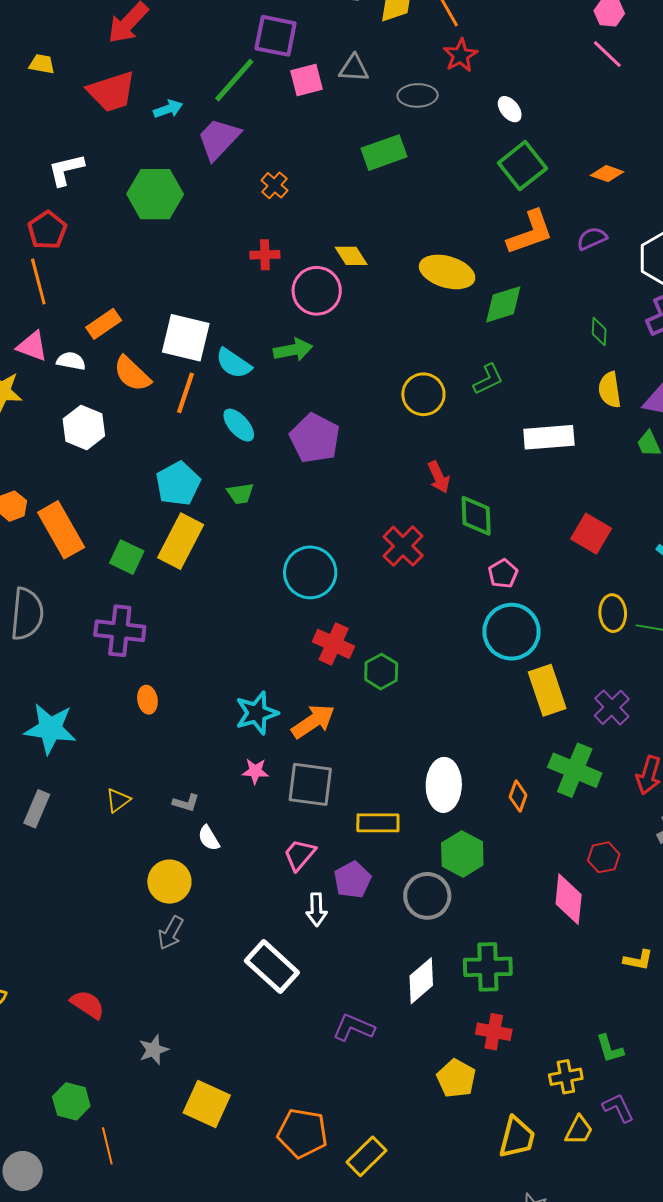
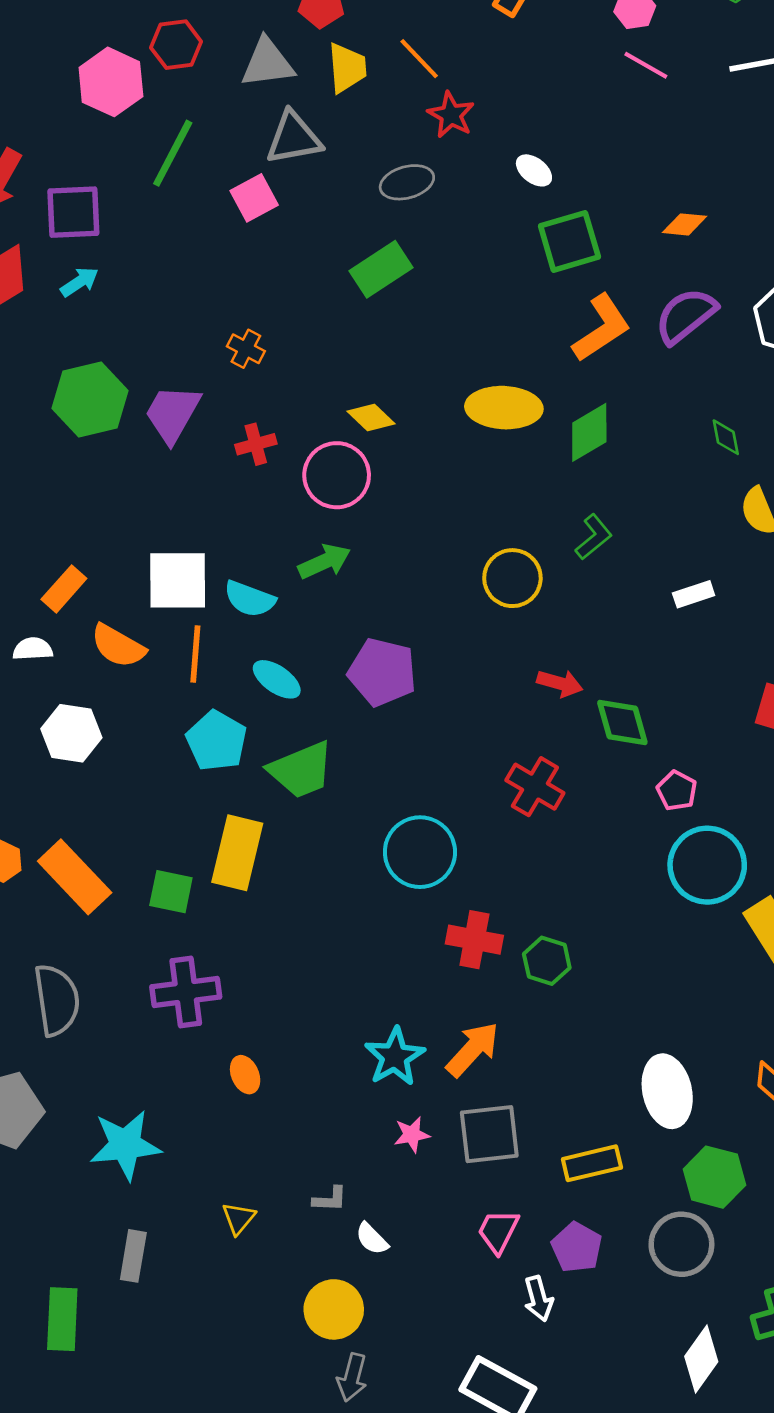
purple square: (276, 36) -> (73, 212), moved
gray triangle: (354, 68) -> (294, 138), moved, size x1.4
green line: (234, 80) -> (173, 153), moved
purple trapezoid: (219, 139) -> (172, 414), moved
green square: (522, 166) -> (569, 241), turned 36
purple semicircle: (592, 238) -> (686, 316), size x1.6
white rectangle: (549, 437) -> (694, 594), size x0.6
red arrow: (439, 477) -> (560, 683), turned -36
cyan pentagon: (178, 484) -> (217, 741), moved
green trapezoid: (240, 493) -> (301, 770), size x1.8

